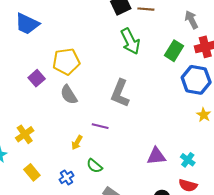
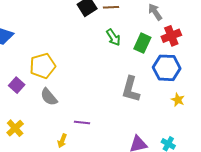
green arrow: (130, 41) -> (113, 37), moved, size x0.7
gray L-shape: (120, 93) -> (131, 89), moved
yellow cross: (25, 134) -> (15, 128), moved

